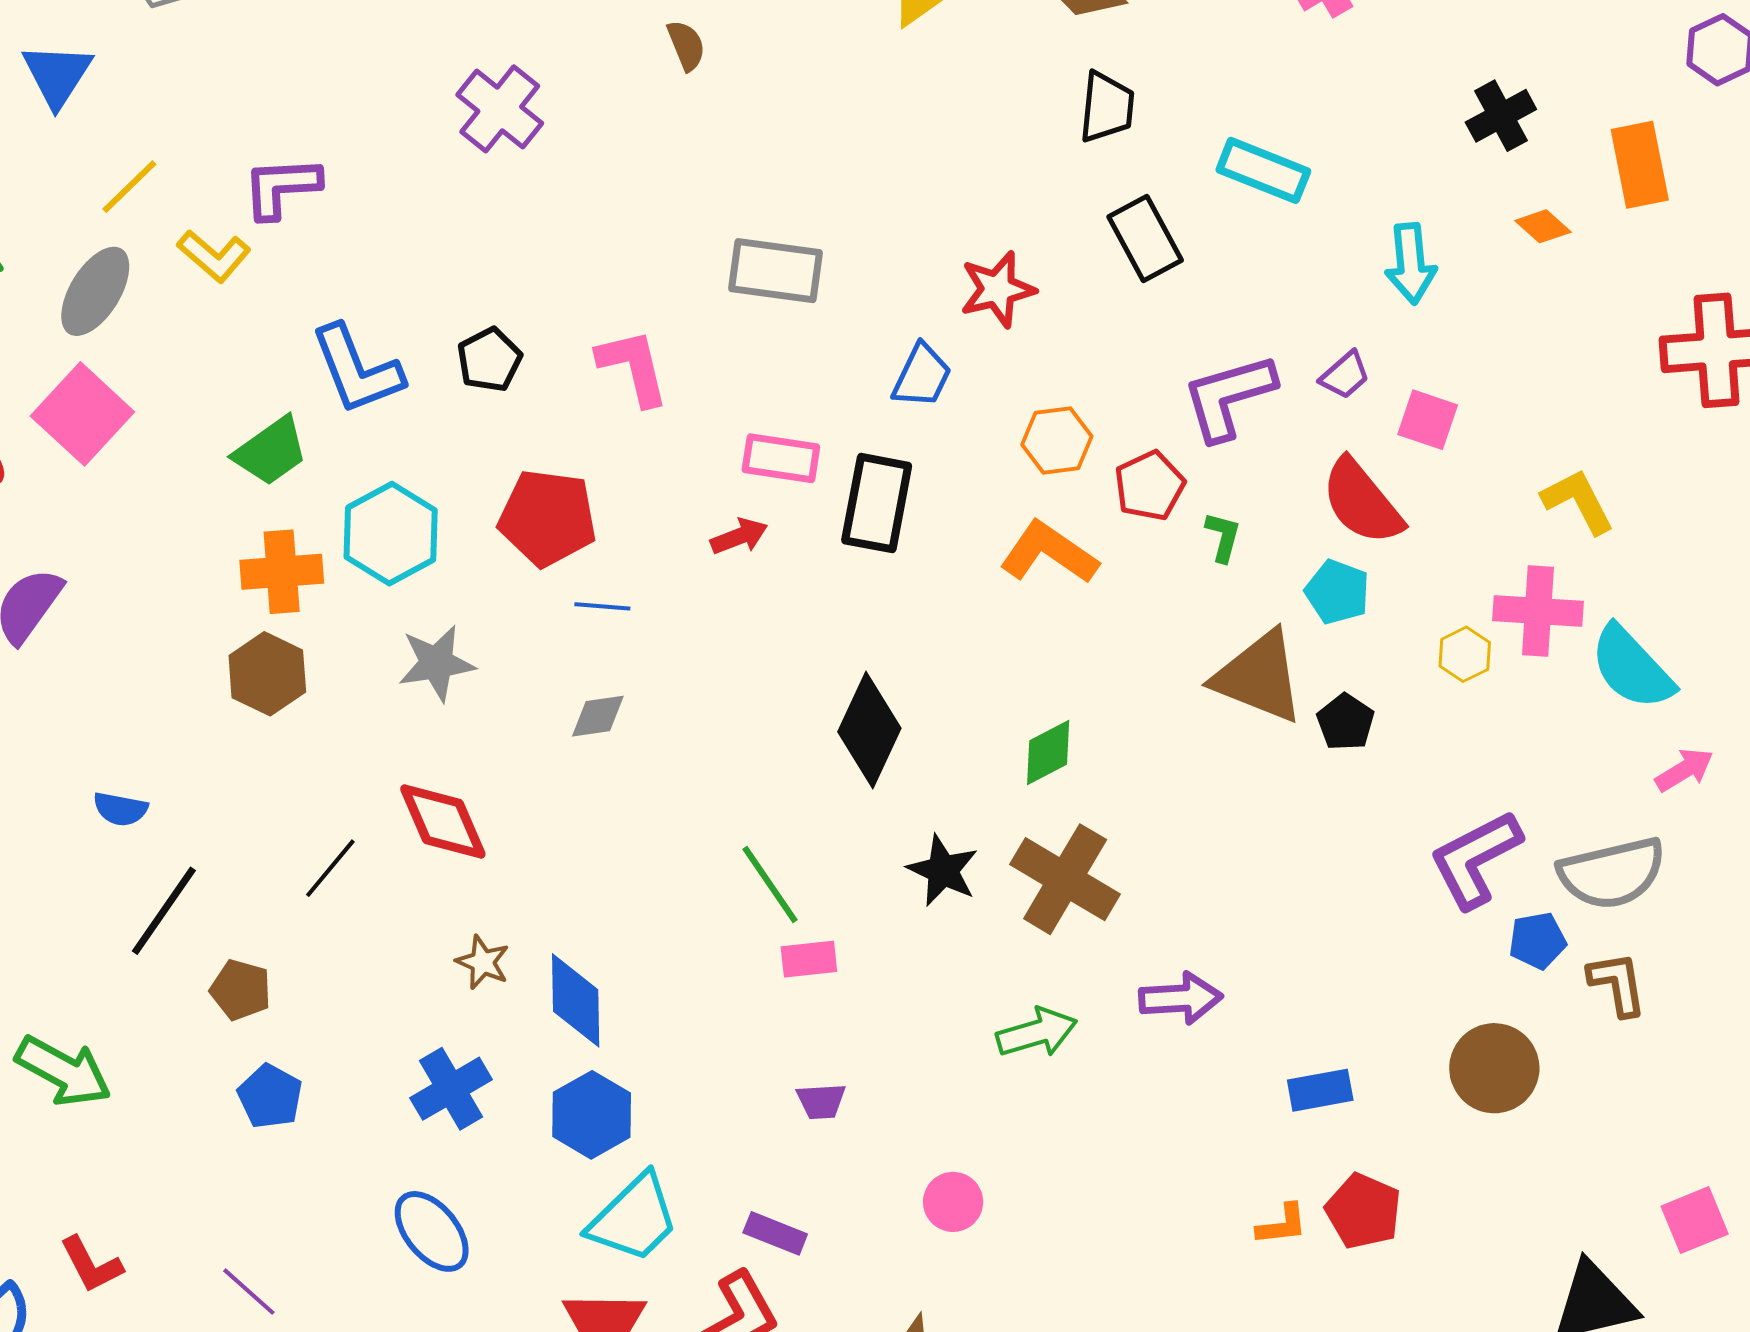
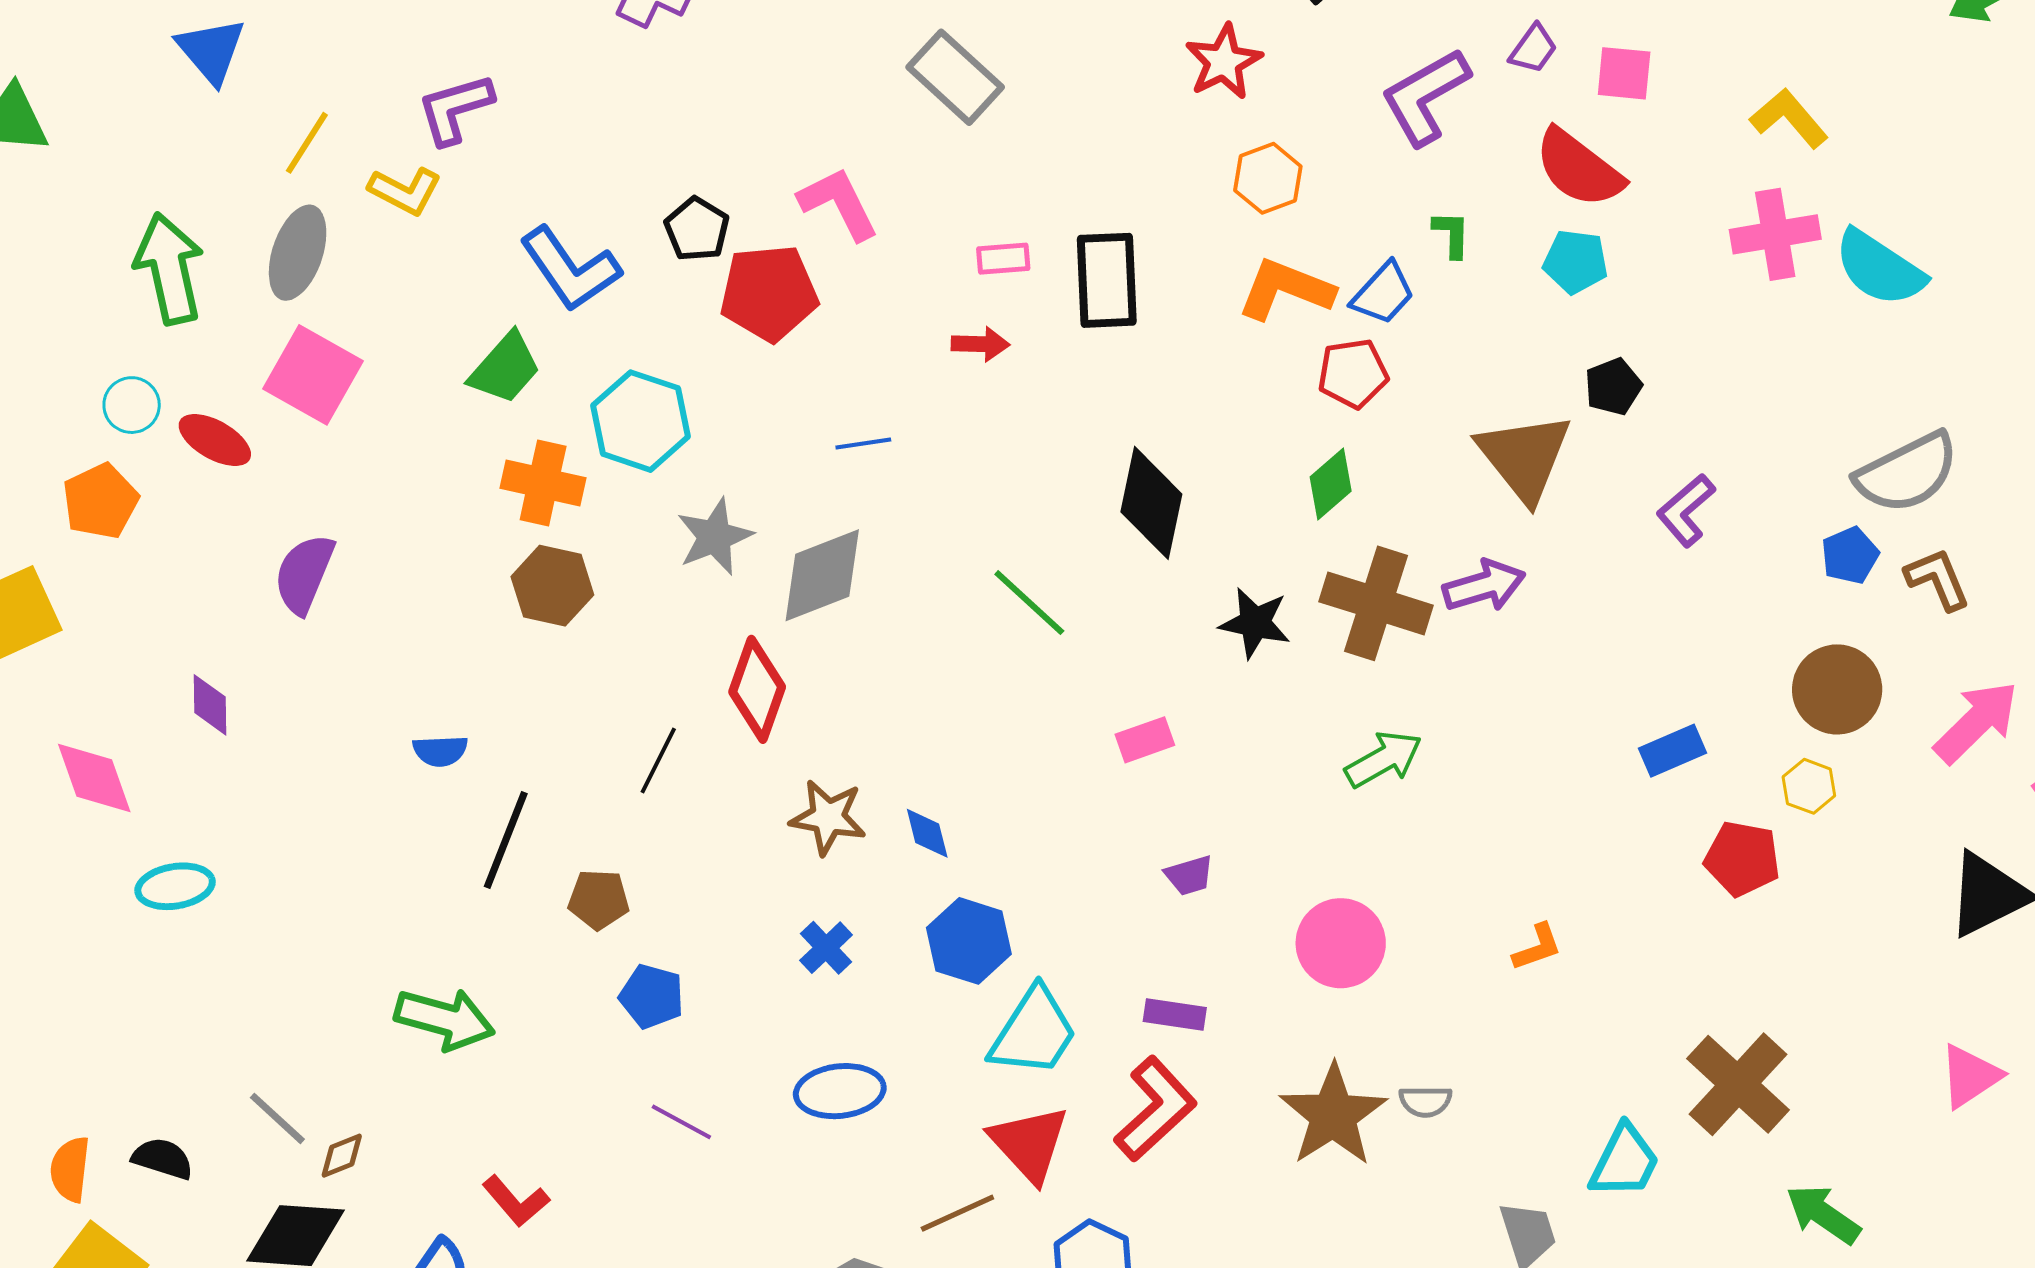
gray rectangle: (775, 271) -> (955, 77), turned 48
red star: (997, 289) -> (1224, 62), moved
blue trapezoid: (922, 376) -> (1383, 293), moved, turned 30
pink rectangle: (781, 458) -> (1003, 259), size x0.7
red pentagon: (1150, 486) -> (1353, 373), moved, turned 30
red pentagon: (548, 518) -> (769, 293), moved
red arrow: (739, 536) -> (980, 344), turned 36
orange cross: (282, 572) -> (543, 483), turned 30
yellow hexagon: (1465, 654) -> (1809, 786), moved
brown triangle: (1259, 677) -> (1524, 457), moved, turned 43
gray diamond: (598, 716) -> (822, 575), moved, size x1.8
black pentagon: (1346, 722) -> (1613, 387), turned 30
pink arrow: (1684, 770) -> (1976, 722), moved, size x1.6
red diamond: (443, 822) -> (757, 689), turned 56
purple L-shape: (1475, 859) -> (1686, 510), moved, size x0.7
green line: (770, 885) -> (1029, 603), moved
brown star: (483, 962) -> (828, 817), size x1.4
purple arrow: (1181, 998) -> (1484, 586), moved
blue diamond: (576, 1000) -> (927, 833), size x0.6
blue cross: (451, 1089) -> (826, 948), size x0.7
pink circle: (953, 1202) -> (1341, 943), size x1.5
orange L-shape: (1282, 1225) -> (1537, 947), moved
blue ellipse: (432, 1231) -> (840, 1091), turned -44
purple line: (249, 1292) -> (681, 1122), moved

